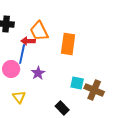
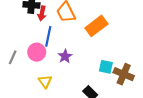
red arrow: (28, 41) -> (42, 13), moved, turned -80
orange rectangle: (68, 44) -> (96, 26), turned 45

